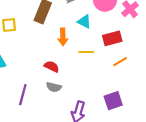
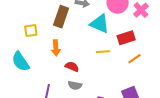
cyan triangle: (84, 22) -> (100, 24), size x1.5
orange arrow: (63, 37) -> (56, 48), moved

